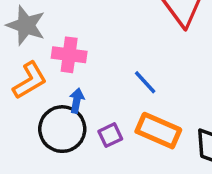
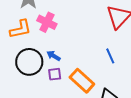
blue line: (145, 82) -> (110, 56), moved
blue arrow: (77, 101) -> (54, 56), moved, turned -88

